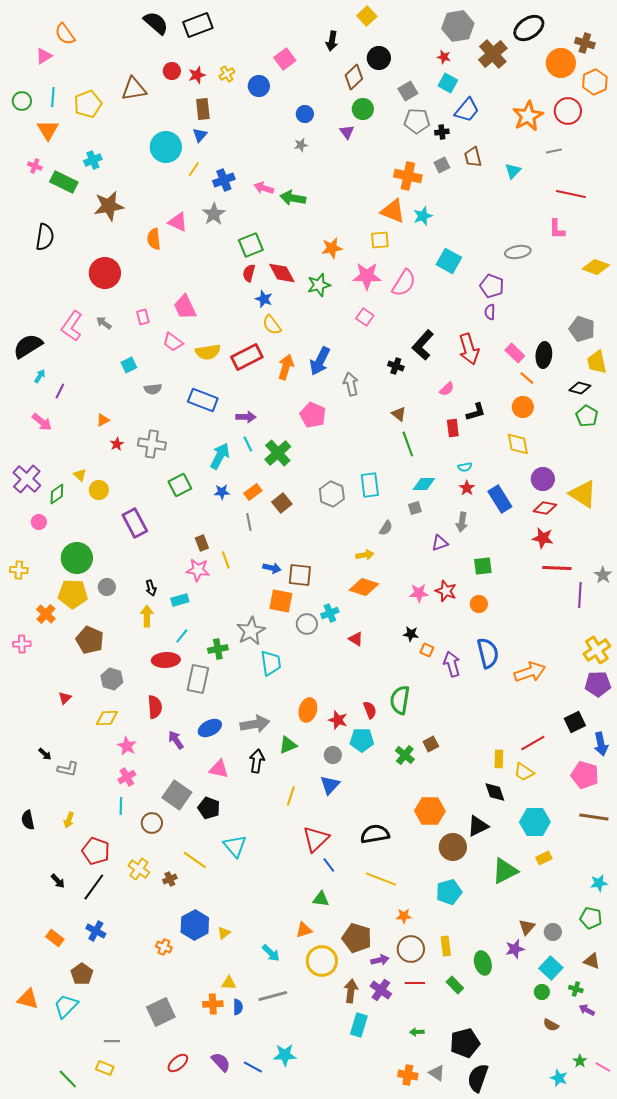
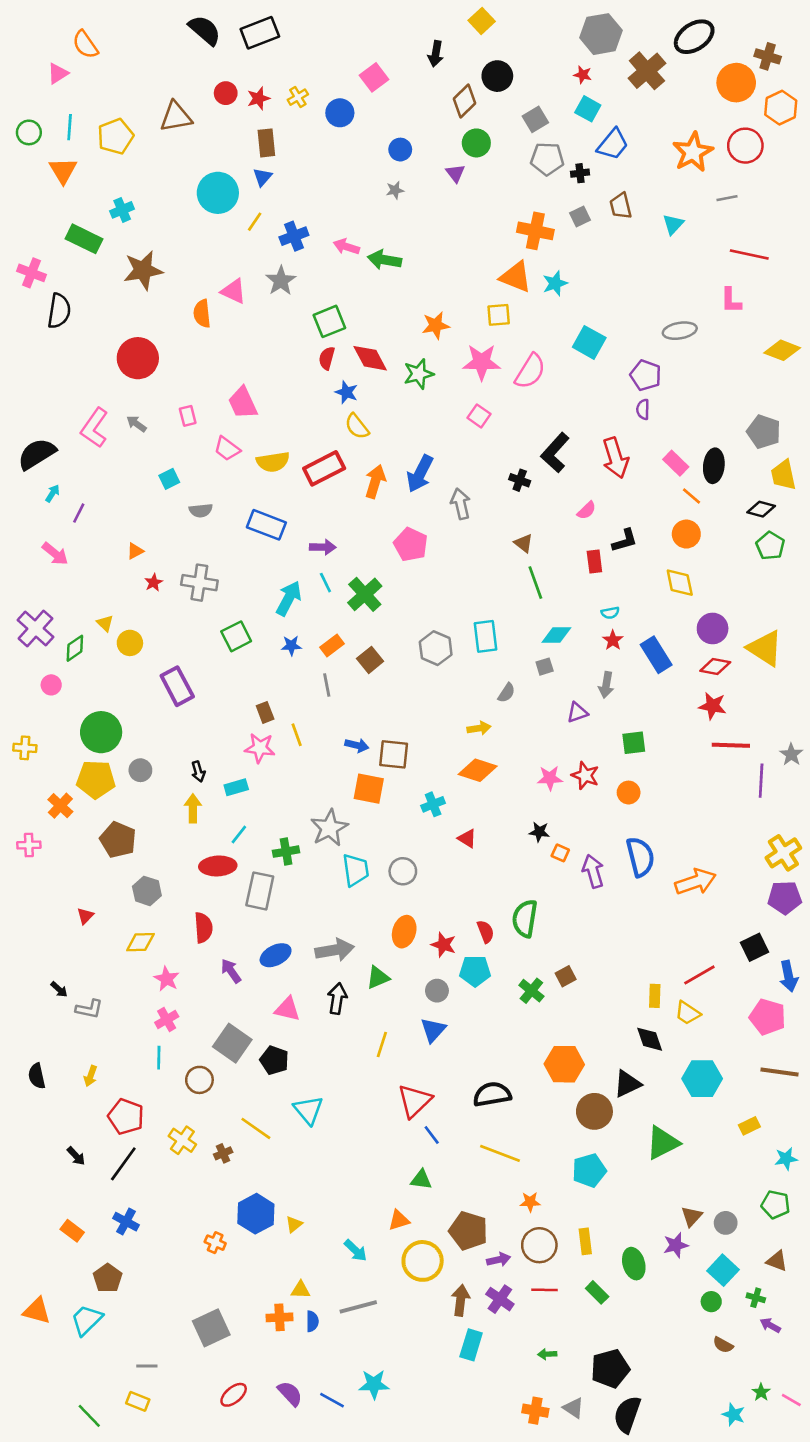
pink cross: (35, 166) -> (31, 273), moved, size x1.5
gray circle: (307, 624) -> (403, 871), moved
yellow rectangle: (544, 858) -> (749, 1126), moved

